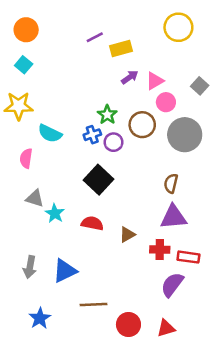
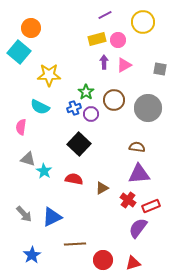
orange circle: (26, 30) -> (31, 28), moved
purple line: (95, 37) -> (105, 15), moved
cyan square: (24, 65) -> (19, 52), size x1.6
purple arrow: (130, 77) -> (104, 62), turned -56
gray square: (200, 86) -> (160, 69), turned -32
pink circle: (166, 102) -> (118, 40), moved
yellow star: (19, 106) -> (49, 75), moved
brown semicircle: (171, 183) -> (137, 147), turned 84
red cross: (160, 250) -> (128, 200), turned 35
red rectangle: (188, 257) -> (151, 206), turned -30
gray arrow: (30, 267) -> (24, 214), turned -54

